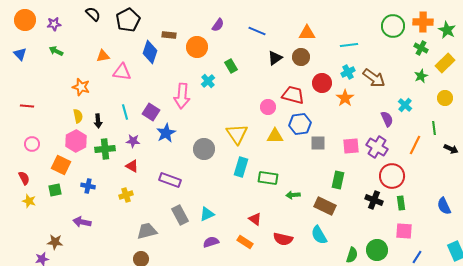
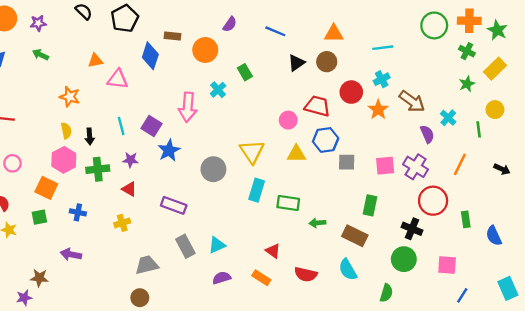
brown arrow: (374, 78) -> (412, 101), moved
green line: (434, 128) -> (479, 129), moved
green rectangle: (401, 203) -> (466, 219), moved
green circle: (377, 250) -> (404, 259), moved

